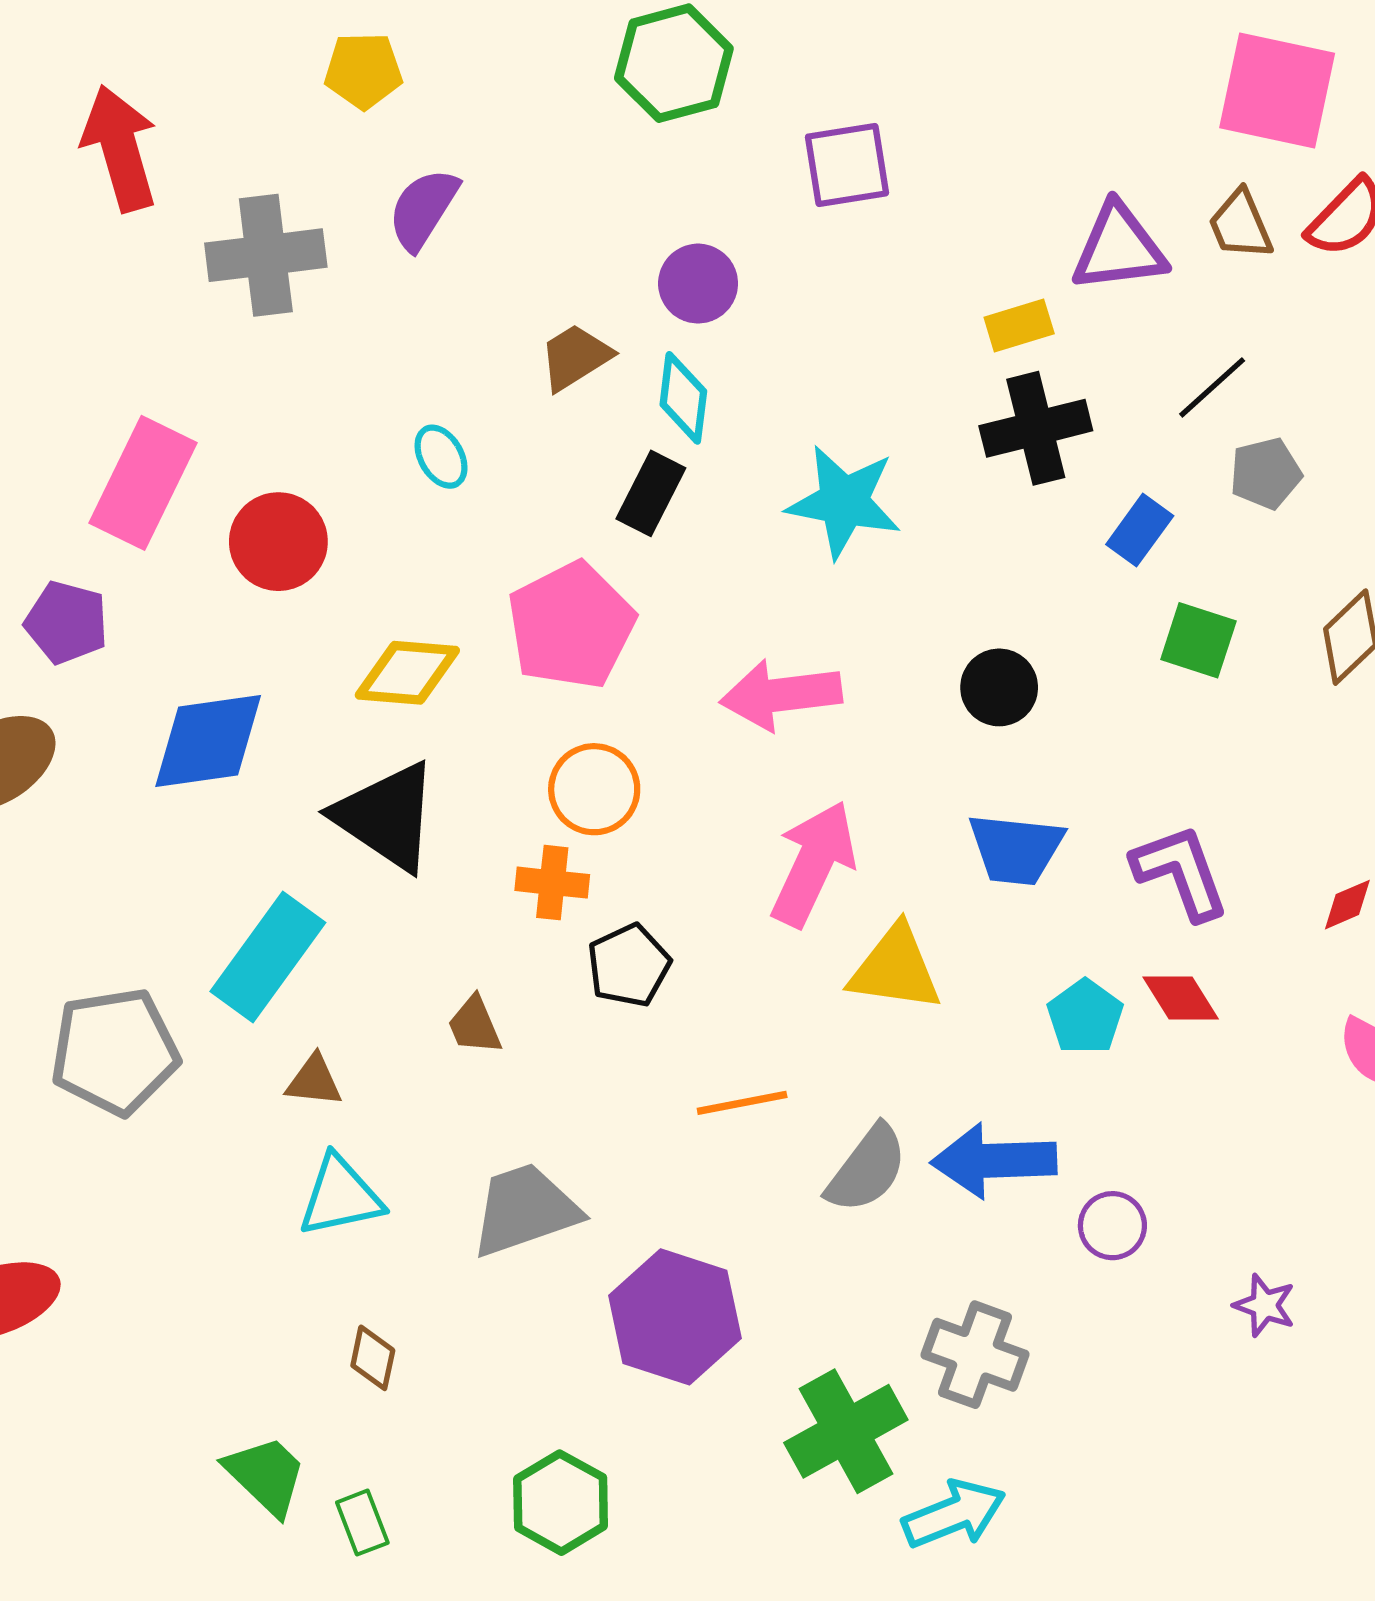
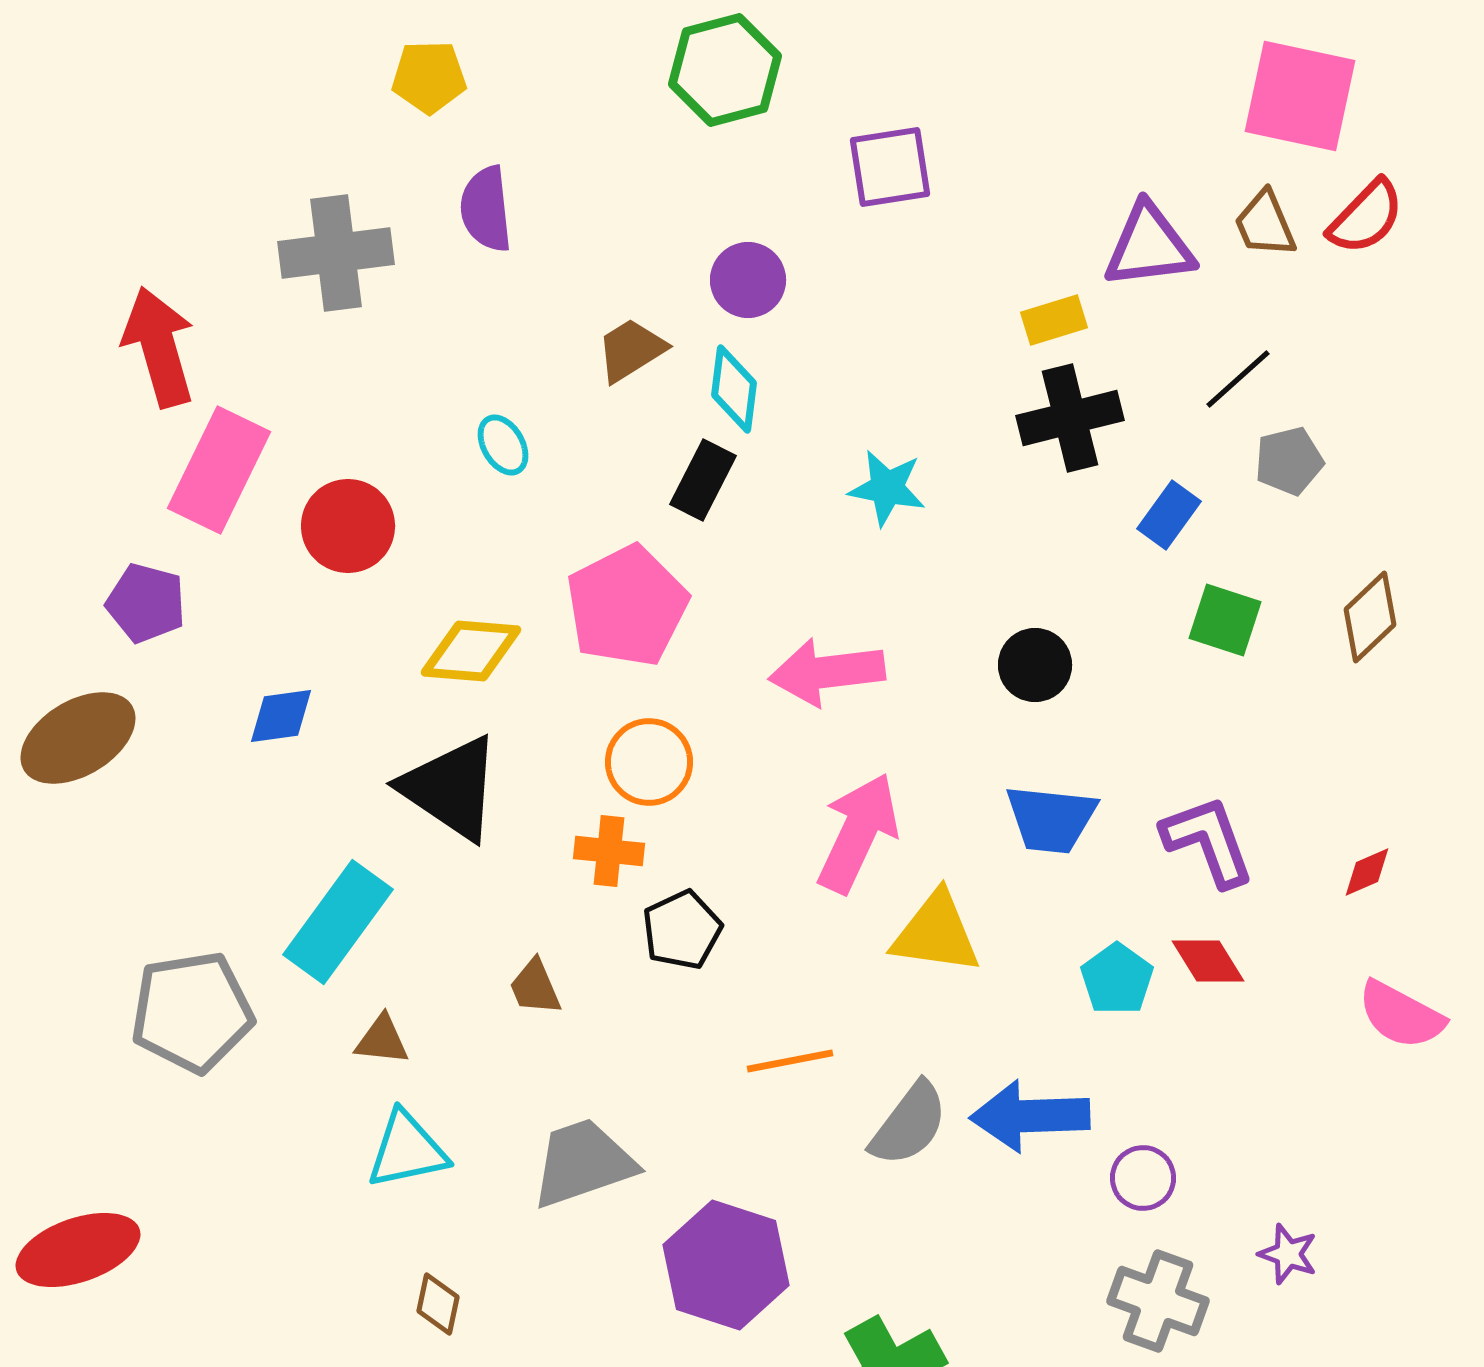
red arrow: (120, 148) -> (159, 347), moved
purple semicircle: (423, 209) -> (486, 209), turned -38
cyan star: (844, 502) -> (887, 488), size x0.7
blue diamond: (208, 741) -> (281, 716), size x0.6
gray cross: (975, 1355) -> (1158, 1301), moved

